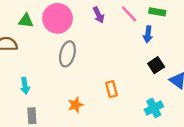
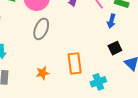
orange rectangle: (112, 89) -> (75, 63), size x1.5
cyan cross: (154, 108) -> (98, 82), moved

